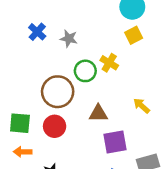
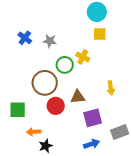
yellow square: (134, 35) -> (100, 34), turned 32
yellow arrow: (142, 106) -> (111, 88), turned -136
red circle: (55, 126) -> (56, 106), moved
orange arrow: (23, 152) -> (34, 132), moved

